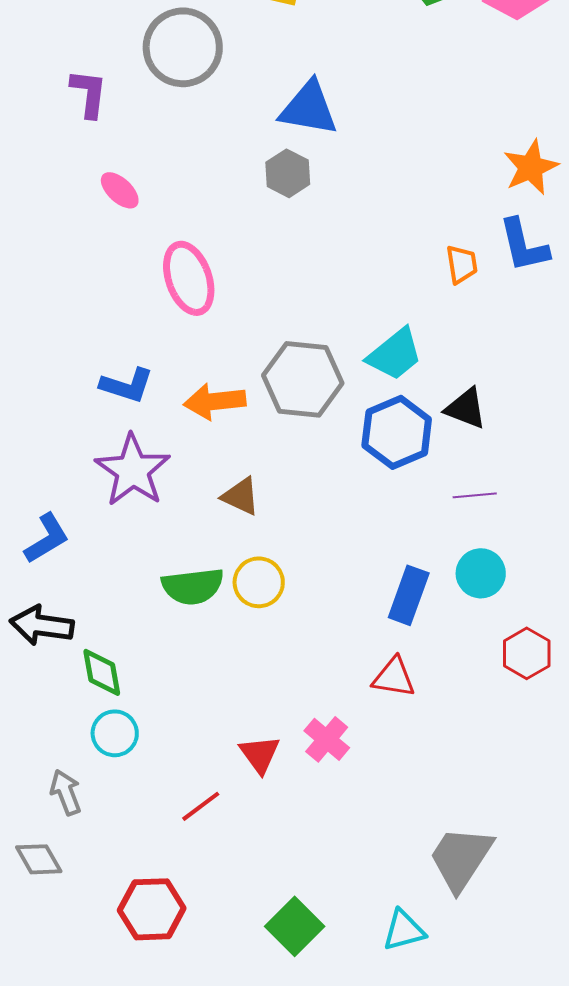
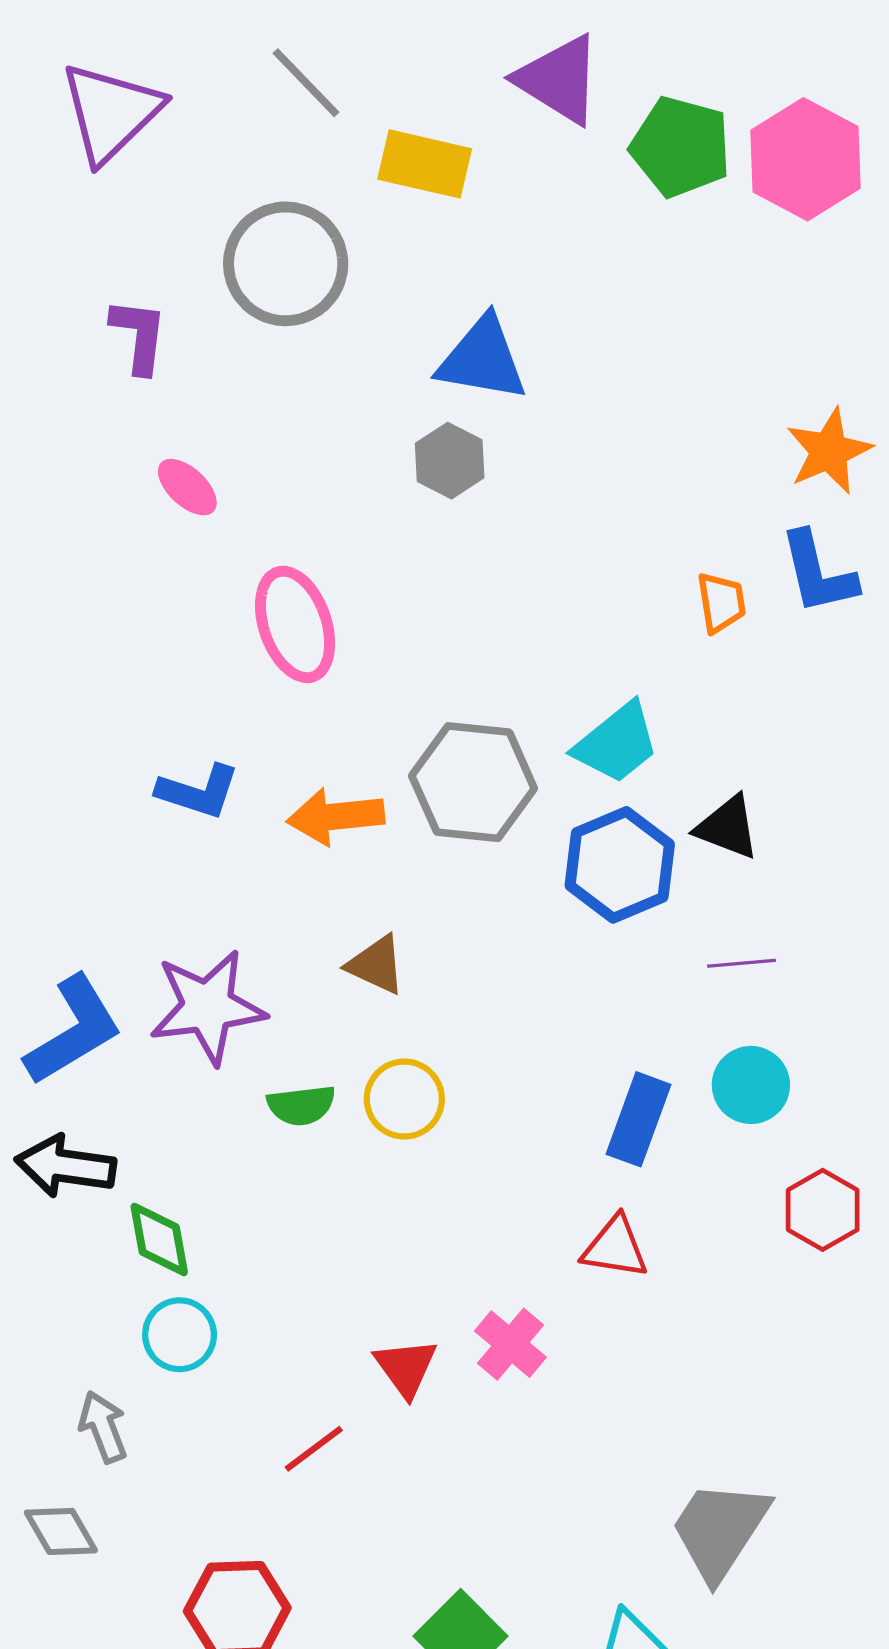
purple star: (133, 470) -> (208, 1007), moved, turned 30
blue L-shape: (47, 538) -> (73, 1030), size x1.4
green semicircle: (193, 586) -> (301, 1105), size x0.7

